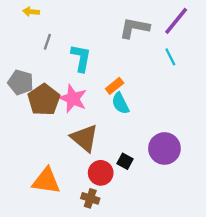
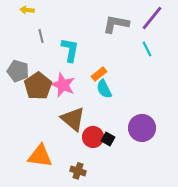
gray line: (47, 42) -> (41, 36), turned -32
red circle: (101, 173) -> (93, 137), moved

